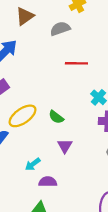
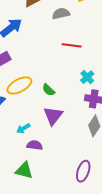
purple triangle: (65, 146) -> (53, 116), size x1.5

